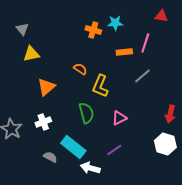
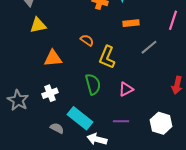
pink line: (145, 43) -> (173, 20), moved
orange triangle: (46, 87) -> (53, 58), turned 36
white hexagon: (165, 144) -> (161, 123), moved
purple line: (114, 150) -> (121, 121), turned 35

